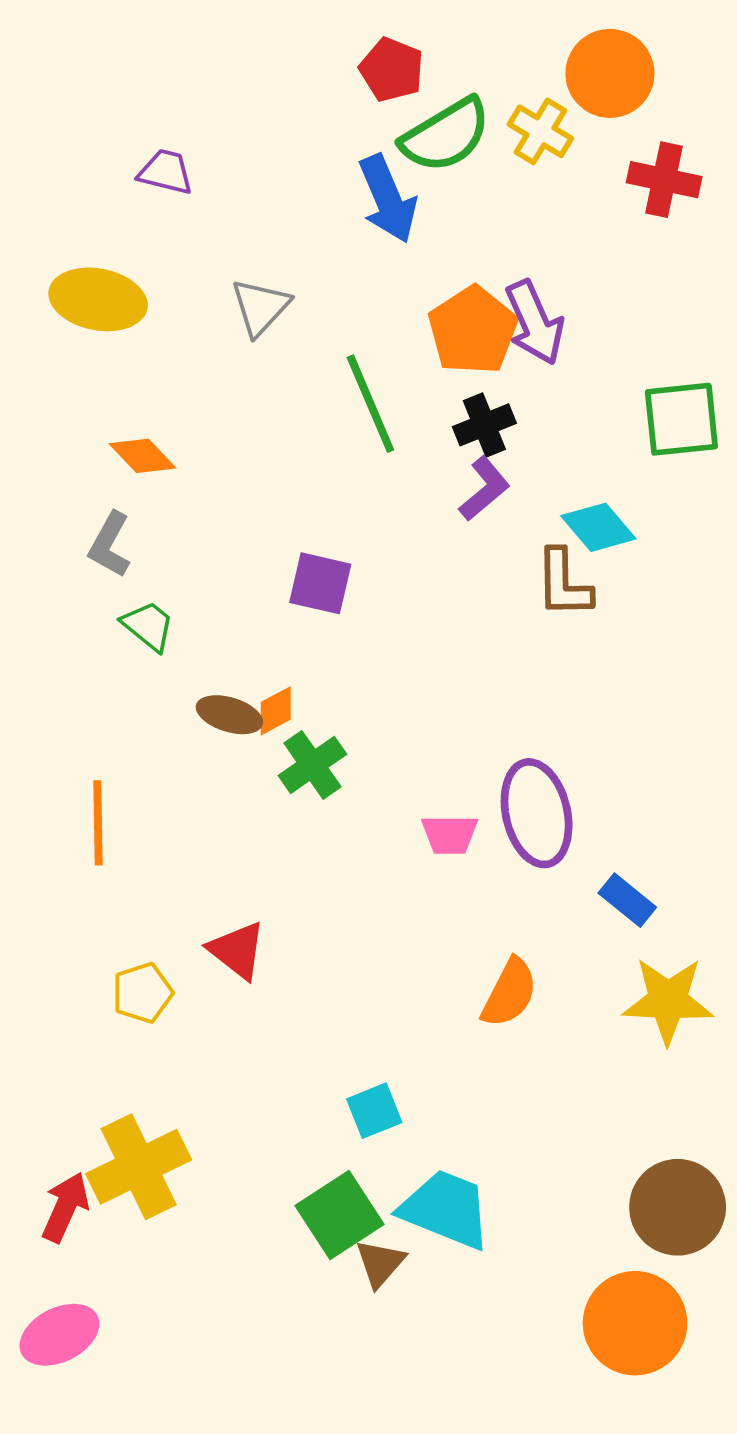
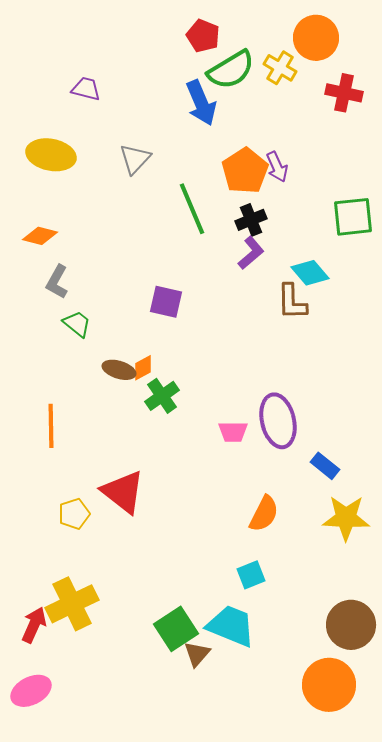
purple arrow: (535, 323) -> (277, 167), size x0.7
orange diamond: (143, 456) -> (40, 236), moved, turned -32
red triangle: (237, 950) -> (123, 492), size x1.4
cyan square: (374, 1111) -> (251, 575), moved

